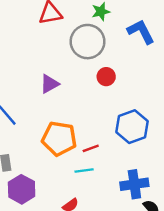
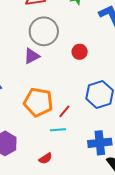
gray circle: (88, 42) -> (44, 31), moved
red line: (91, 148) -> (64, 111), turned -32

